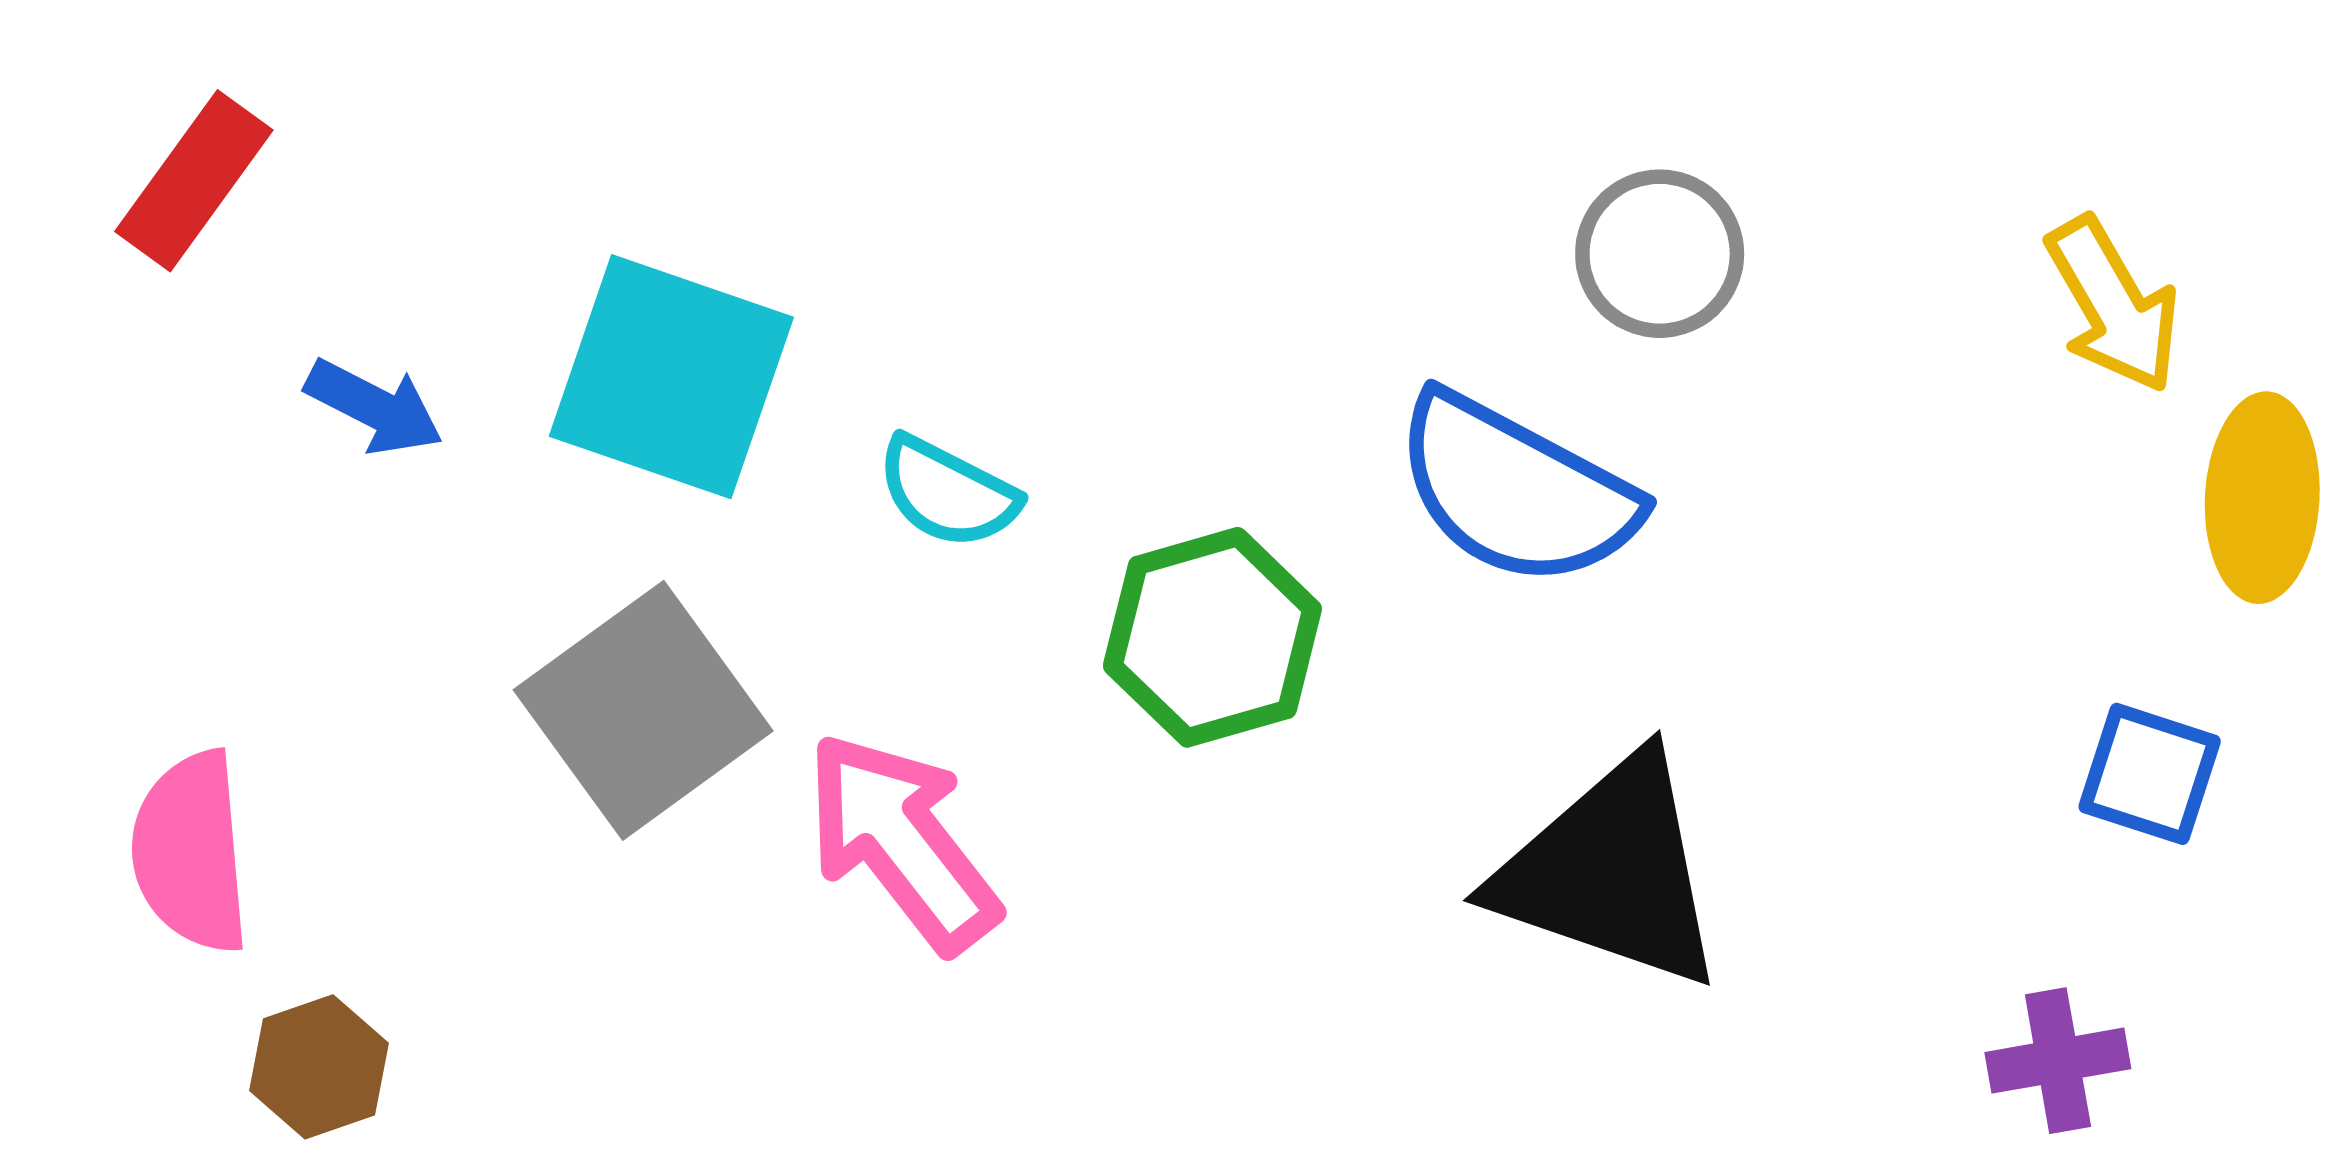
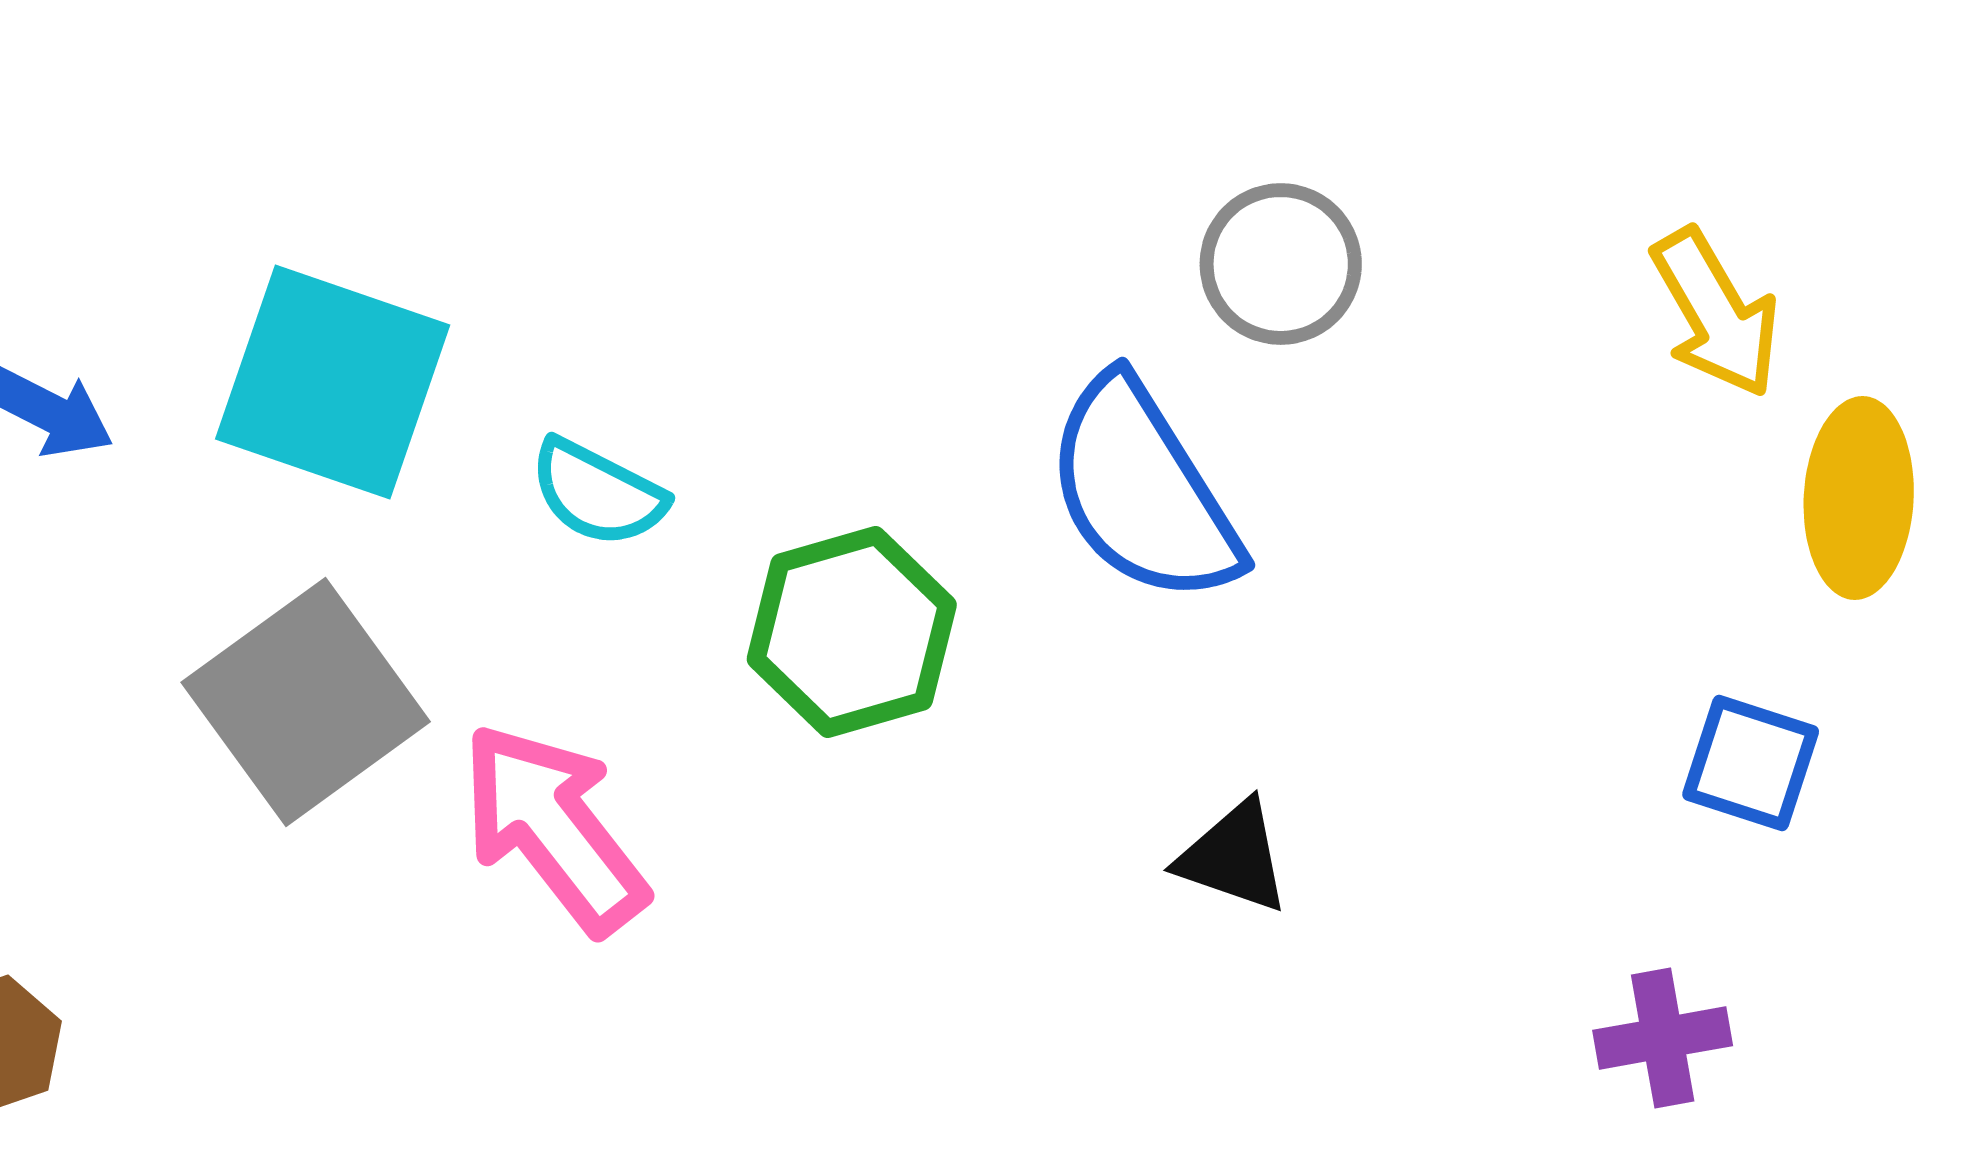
blue semicircle: (1516, 490) -> (1143, 491), turned 30
black triangle: (1611, 872) -> (1234, 857), size x0.5

